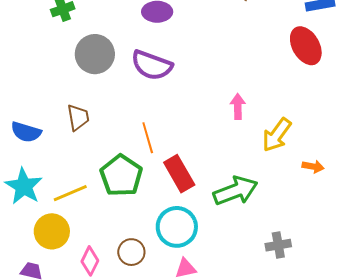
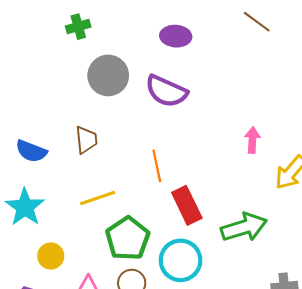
green pentagon: (121, 176) -> (128, 238), moved
yellow line: (70, 193) -> (98, 198), moved
yellow circle: (52, 231) -> (51, 256), size x0.7

